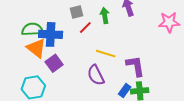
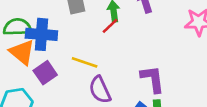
red line: (85, 28) -> (110, 26), moved
yellow line: (106, 54) -> (85, 62), moved

